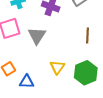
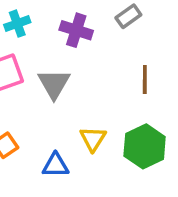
blue triangle: (27, 82) -> (56, 165), moved

